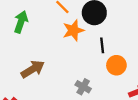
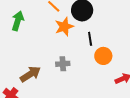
brown arrow: (33, 69) -> (30, 74), moved
gray cross: (83, 87) -> (63, 64), moved, turned -32

